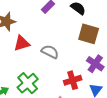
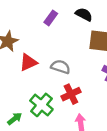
red cross: (73, 80) -> (71, 94), moved

